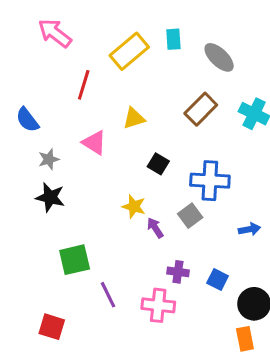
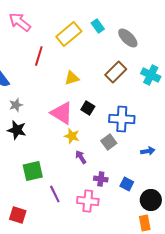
cyan rectangle: (173, 39) -> (98, 26), turned -32
pink triangle: (94, 143) -> (62, 113), moved, size x1.4
purple arrow: (155, 228) -> (81, 157), moved

